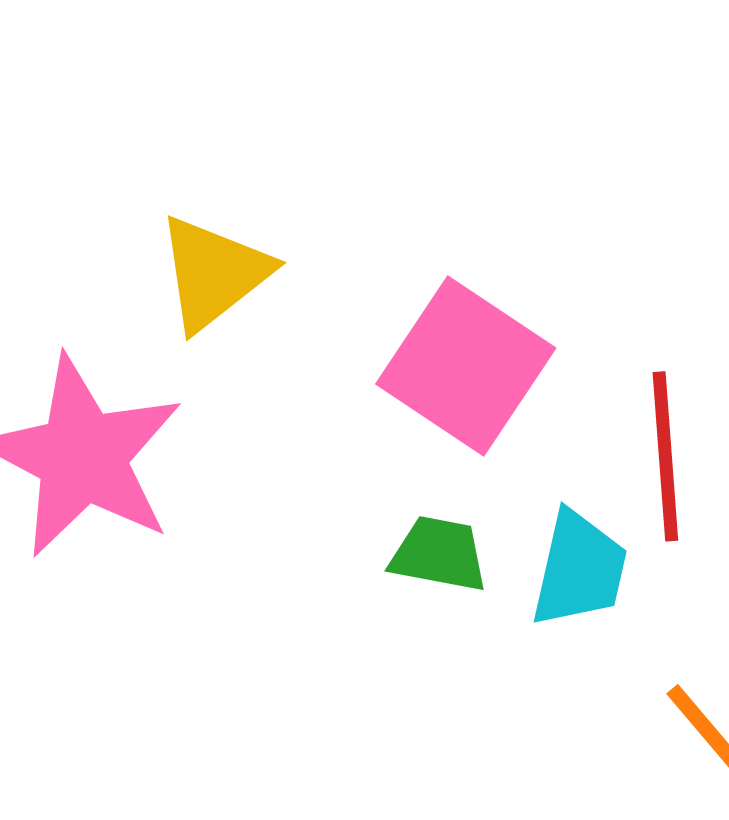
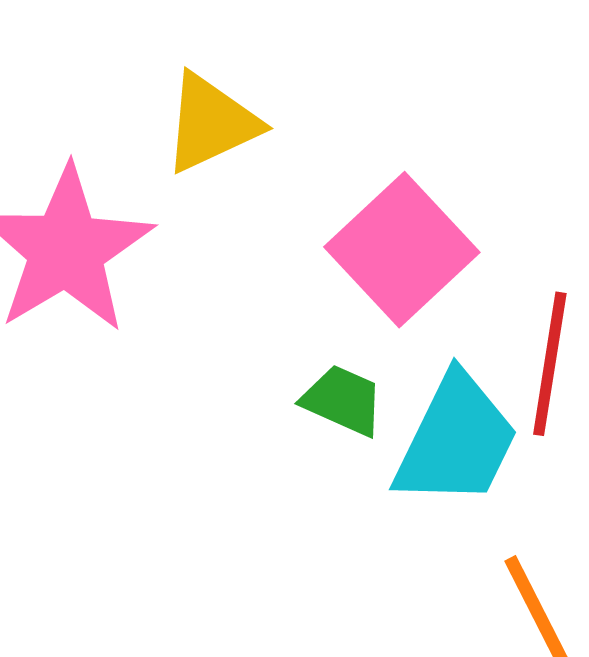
cyan trapezoid: (579, 569) -> (456, 440), size x1.4

